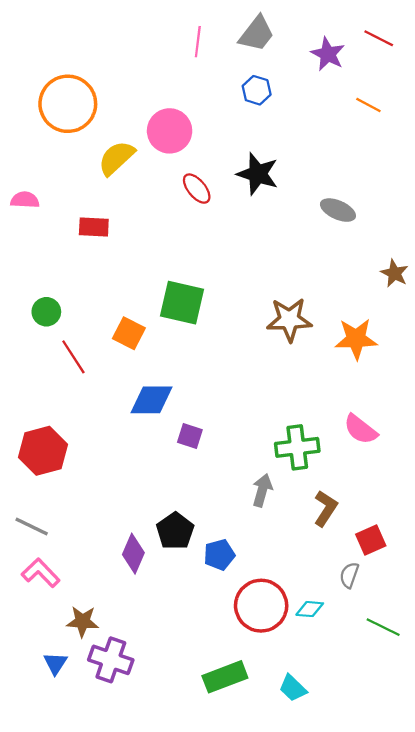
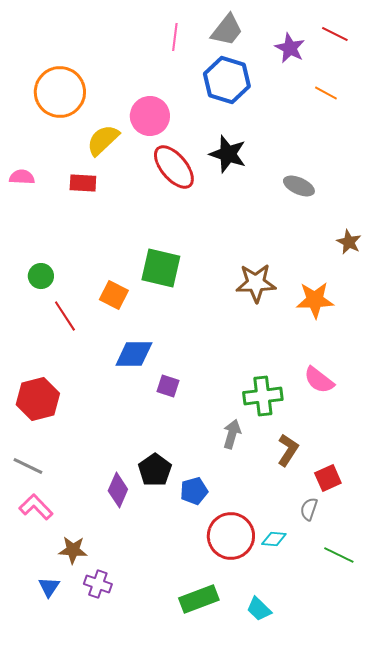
blue hexagon: (257, 90) -> (227, 80), size x1.8
red ellipse: (197, 189) -> (174, 167), size x1.6
red rectangle: (94, 227) -> (83, 183), moved
purple cross: (111, 660) -> (98, 584), size x0.7

